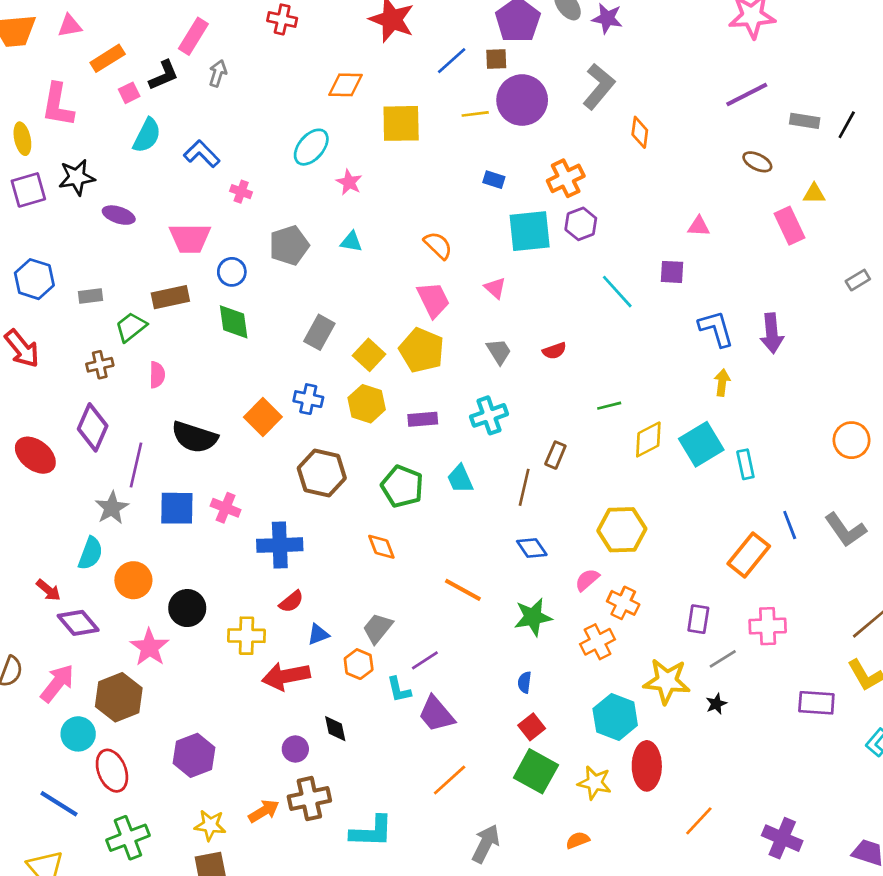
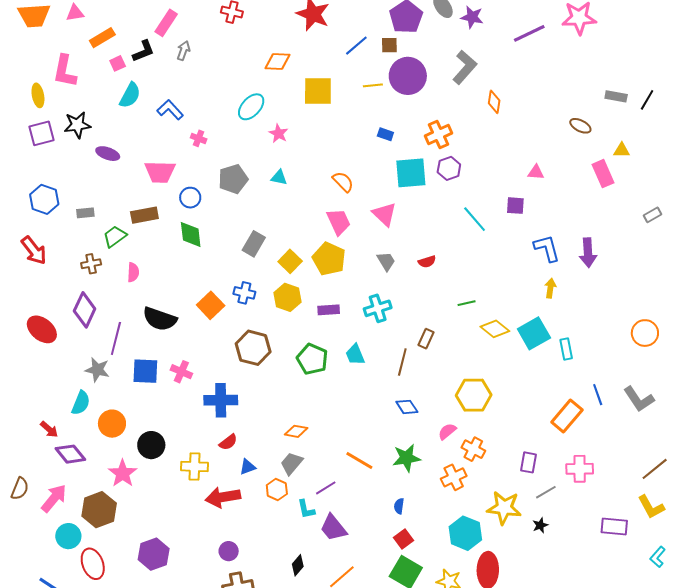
purple line: (747, 95) -> (529, 33), moved
pink triangle: (495, 288) -> (384, 214), size x1.5
yellow diamond: (648, 439) -> (495, 329), turned 64
gray star: (112, 508) -> (97, 370), turned -30
orange diamond: (381, 547) -> (296, 431), moved, turned -60
orange line: (463, 590) -> (359, 461), moved
black diamond: (335, 729) -> (298, 565), moved, turned 50

